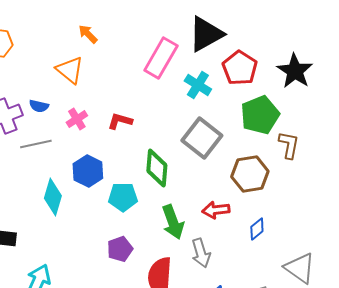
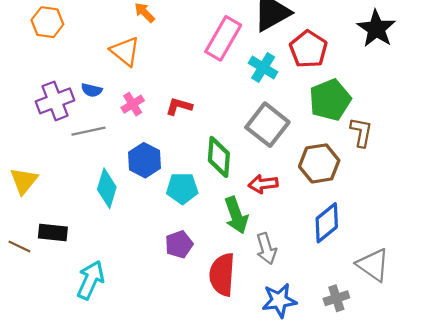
black star: (295, 71) -> (376, 29), moved
red arrow: (216, 210) -> (263, 184), moved
blue diamond: (257, 229) -> (327, 223), size x1.6

